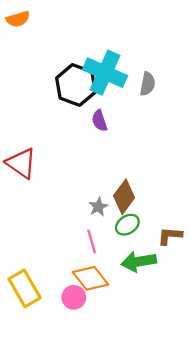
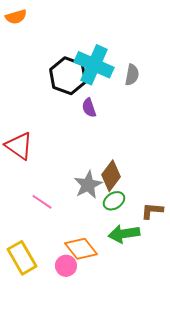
gray star: (98, 207) -> (88, 185), size x1.6
pink line: (92, 241) -> (42, 202), moved, turned -40

